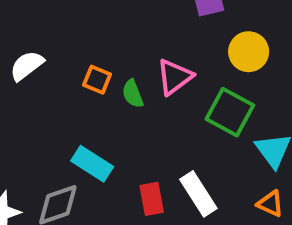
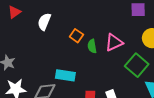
white semicircle: (27, 66) -> (44, 22), turned -42
cyan rectangle: (92, 164) -> (65, 75), turned -36

